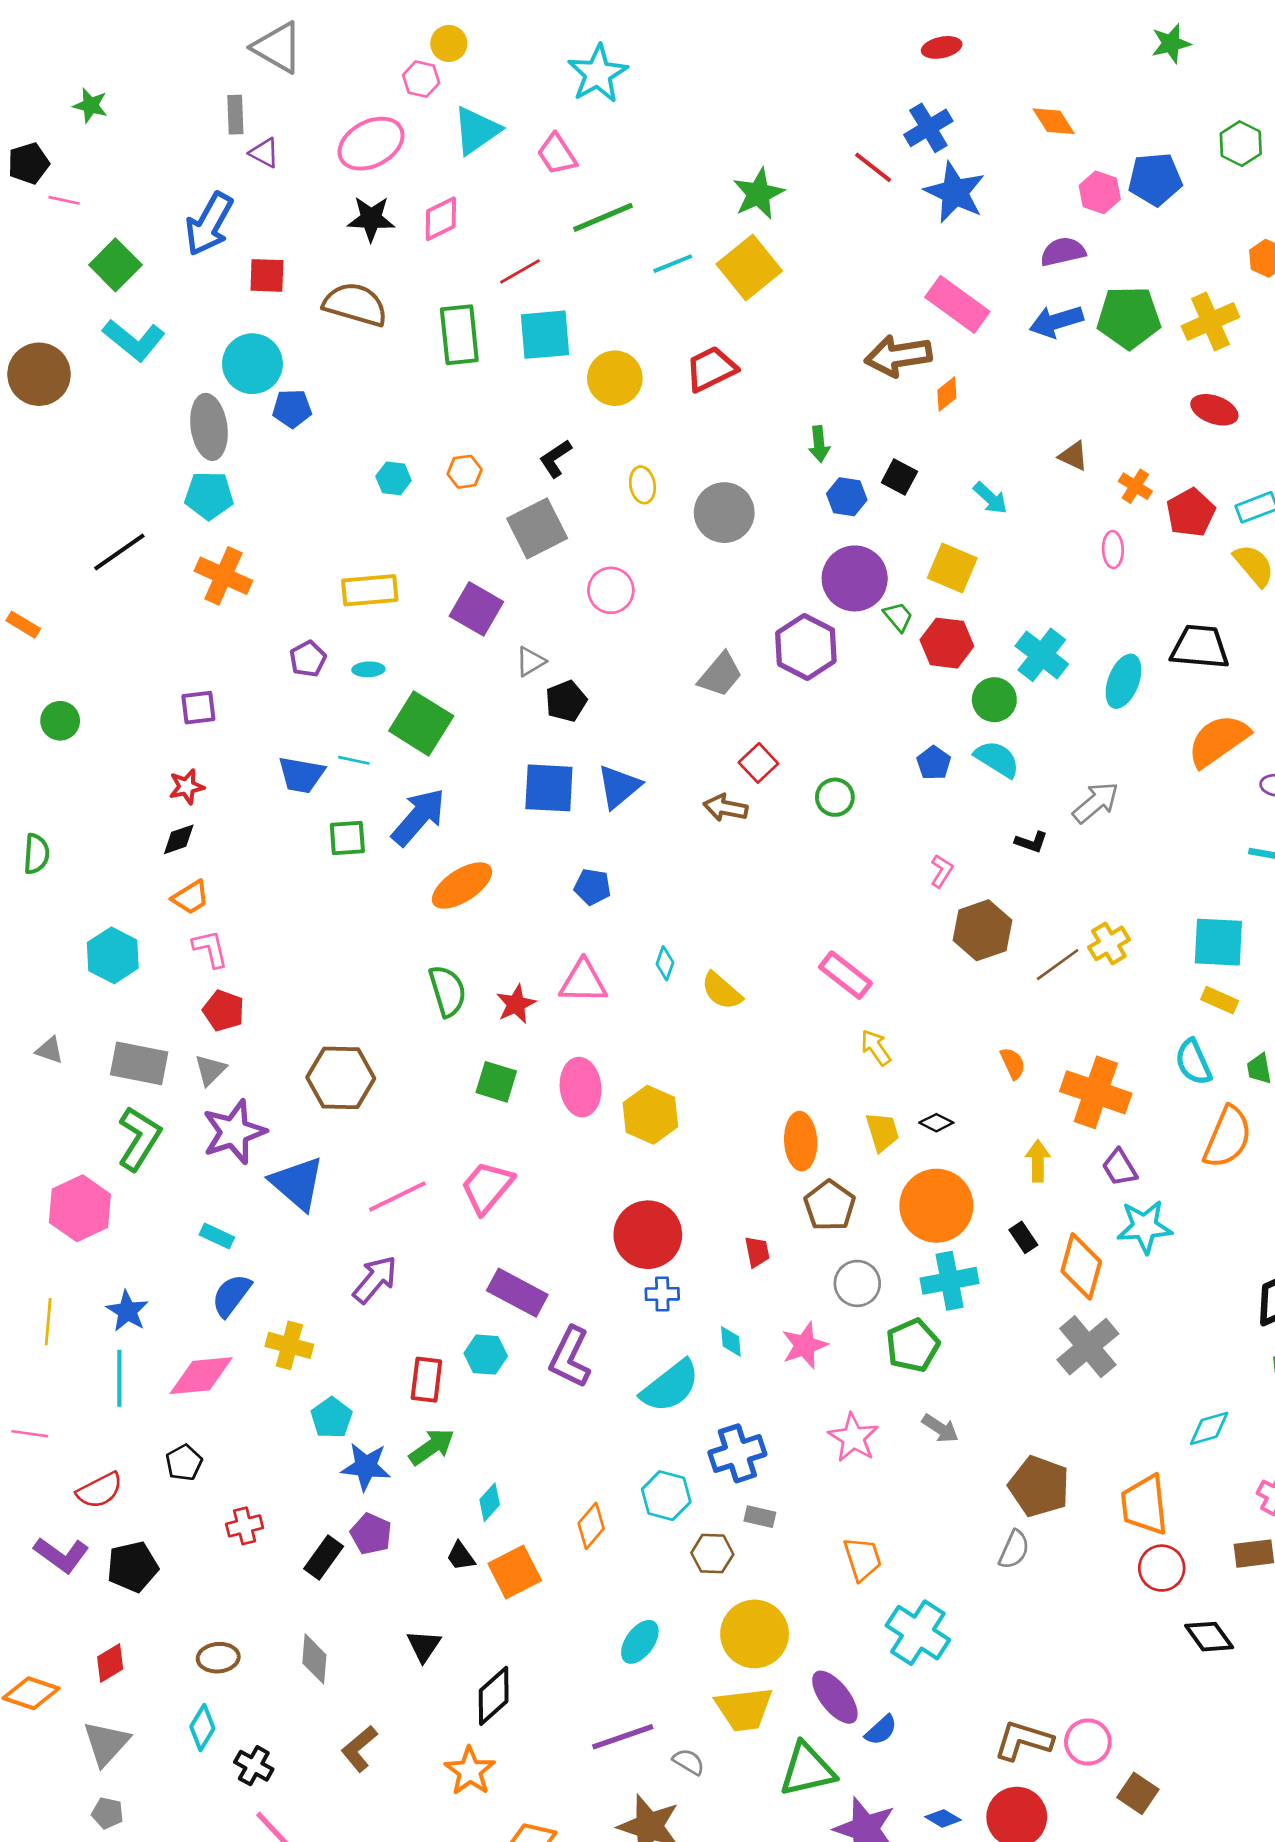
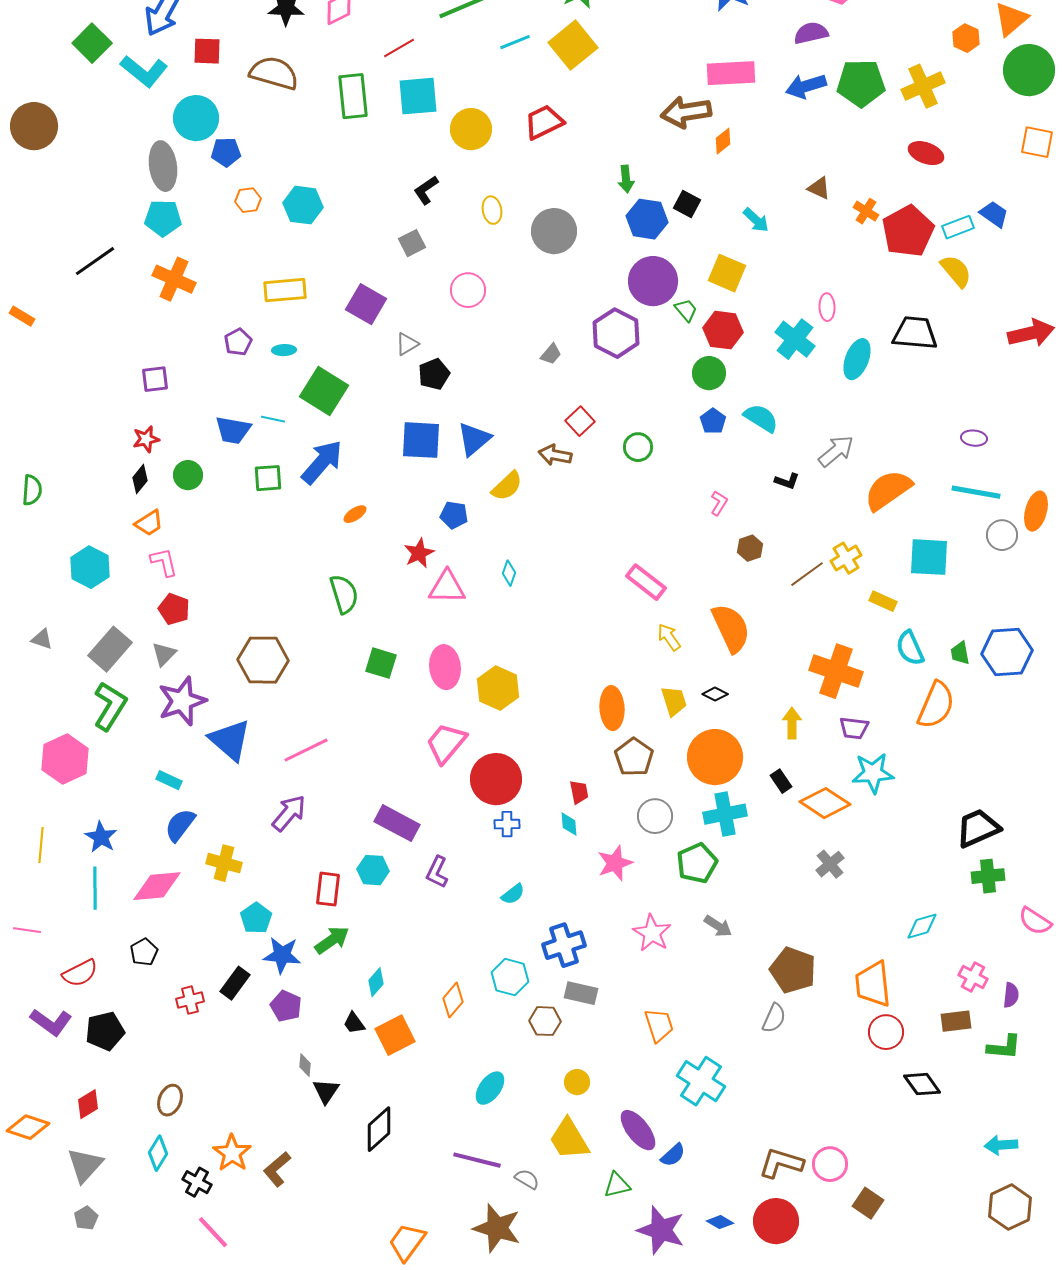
pink rectangle: (957, 304) -> (731, 73), turned -39
cyan L-shape: (134, 340) -> (144, 71), moved
orange hexagon: (465, 472) -> (248, 200), moved
cyan hexagon: (393, 478) -> (303, 205), size x1.5
blue hexagon: (847, 497) -> (647, 219), size x1.4
red pentagon: (1191, 513) -> (908, 231), size x1.4
gray square: (537, 528) -> (412, 243), size x0.6
pink ellipse: (1113, 549) -> (827, 307), moved
gray trapezoid: (720, 675) -> (551, 354), size x0.6
green circle: (994, 700) -> (709, 373), moved
green circle: (60, 721) -> (188, 475), moved
orange semicircle: (1218, 741) -> (888, 490), moved
black diamond: (179, 839) -> (140, 479), turned -32
orange ellipse: (462, 885) -> (355, 514), size x0.5
brown hexagon: (982, 930) -> (750, 548), size x0.6
yellow semicircle: (722, 991) -> (507, 486), moved, turned -84
yellow rectangle: (1220, 1000) -> (883, 601), moved
red star: (516, 1004) -> (419, 553), moved
gray rectangle: (139, 1063) -> (110, 649), turned -60
orange semicircle: (1013, 1063) -> (731, 628), moved, size x2.0
purple trapezoid: (1120, 1167) -> (854, 728), turned -52
pink trapezoid: (487, 1187) -> (446, 743), moved
orange diamond: (1081, 1266) -> (825, 803), turned -72
cyan diamond: (731, 1341) -> (569, 824), moved
gray cross: (1088, 1347) -> (830, 864), size x0.6
purple L-shape: (570, 1357) -> (437, 872), size x0.7
cyan semicircle: (670, 1386) -> (513, 894), size x0.5
gray rectangle: (760, 1517) -> (581, 993), size x1.4
black rectangle: (324, 1558) -> (235, 983), moved
yellow circle: (755, 1634) -> (577, 1082), size x0.5
brown ellipse: (218, 1658) -> (170, 1100), turned -64
gray diamond: (314, 1659) -> (305, 1065), moved, size x0.6
yellow trapezoid: (744, 1709) -> (569, 1139), turned 66
purple line: (623, 1737) -> (477, 1160), turned 33
green triangle: (807, 1770) -> (617, 1185), size x0.6
orange star: (470, 1771) -> (232, 1153), moved
gray pentagon: (108, 1813) -> (86, 1218), turned 30

